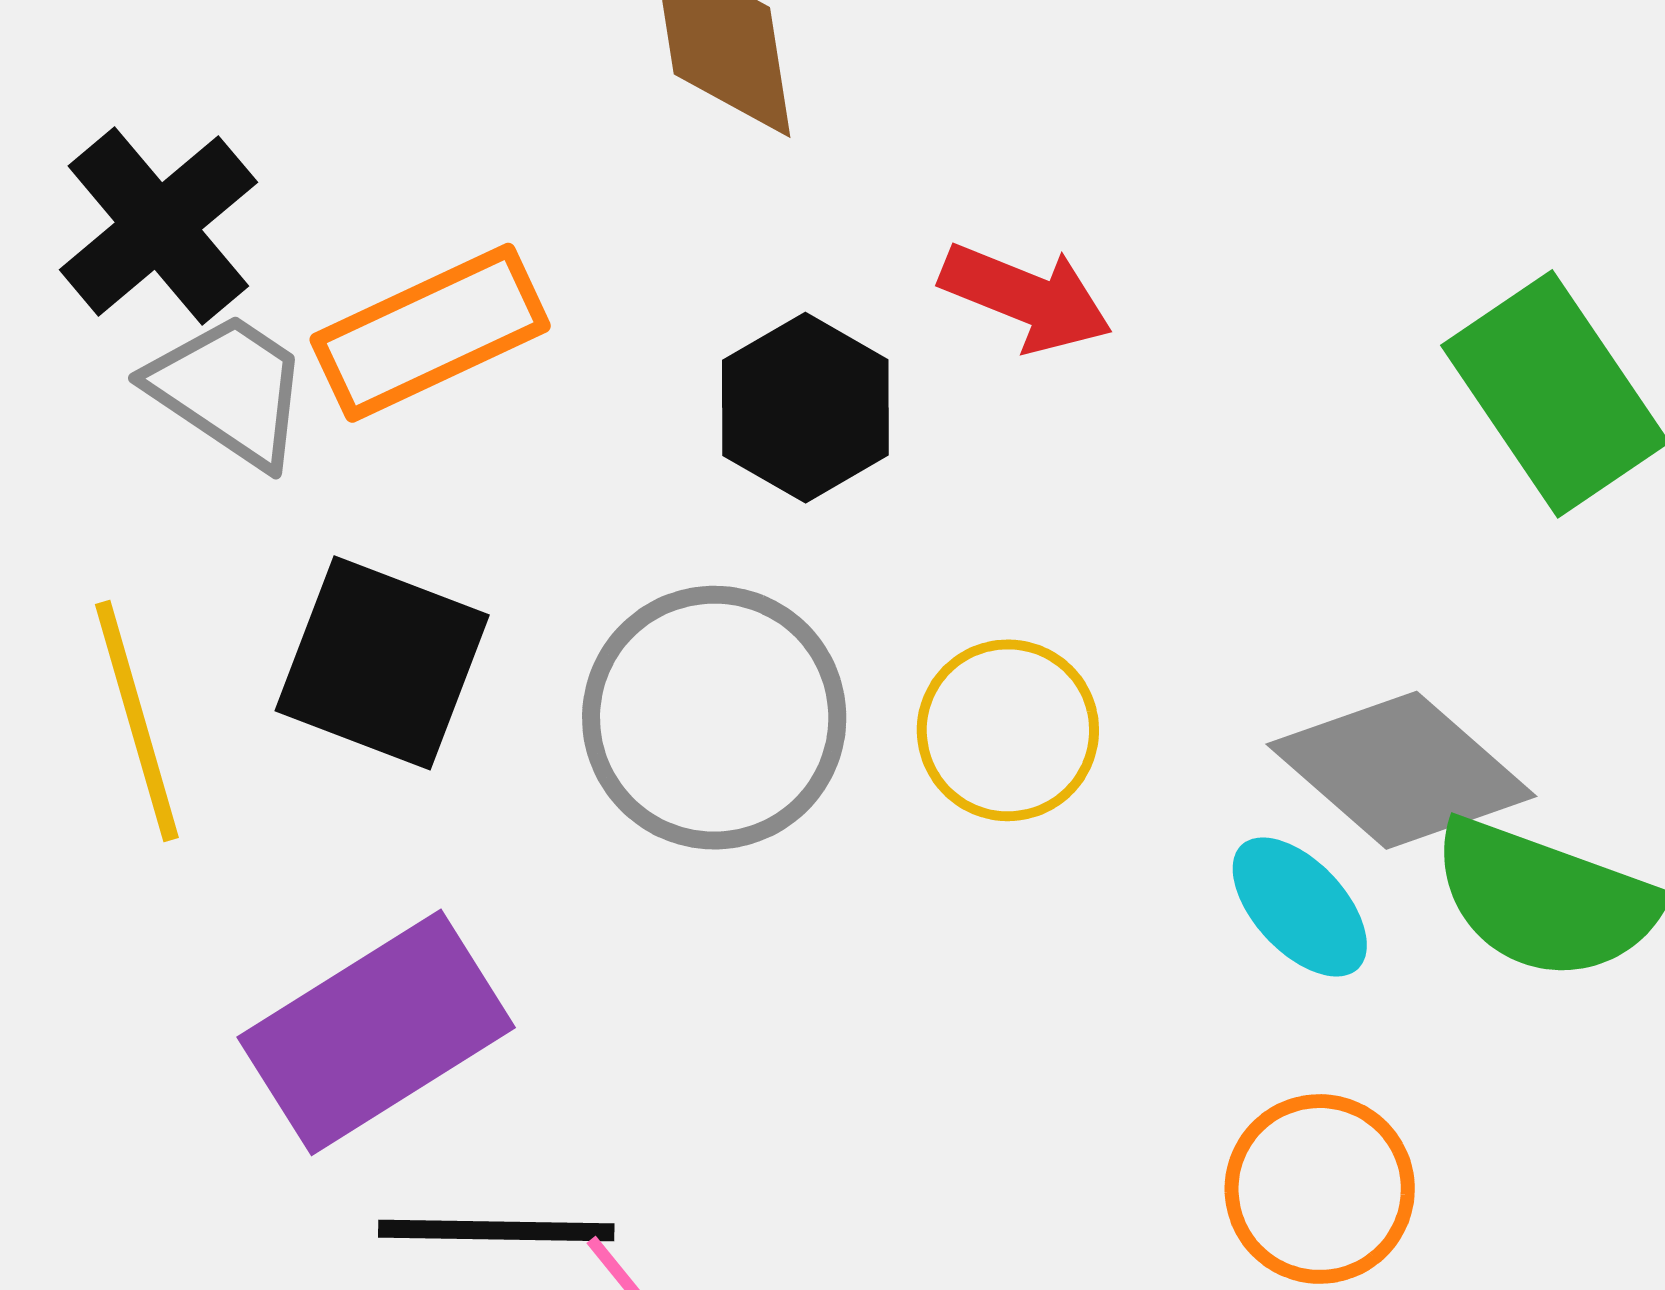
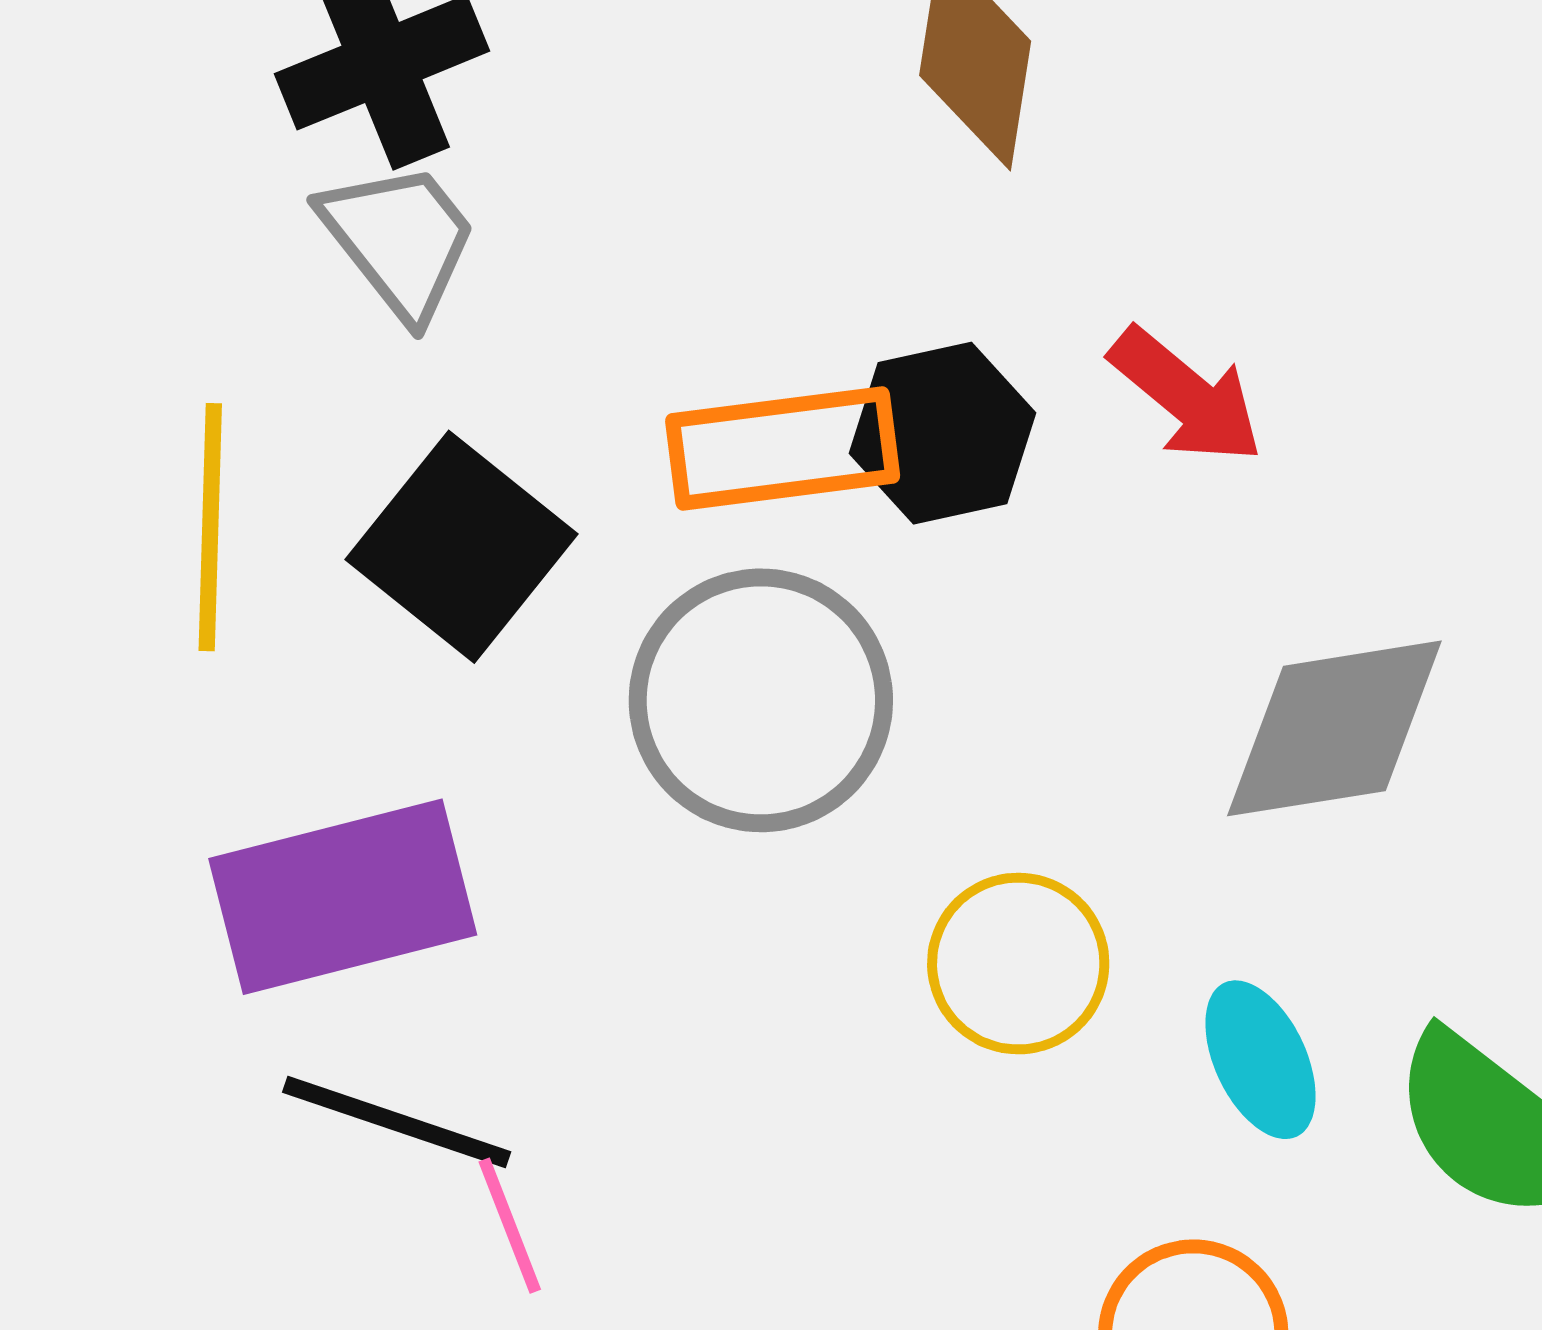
orange rectangle: (430, 333) -> (783, 448), moved
yellow circle: (1008, 730) -> (1018, 964), moved
gray diamond: (1401, 770) -> (1334, 728), moved, turned -68

